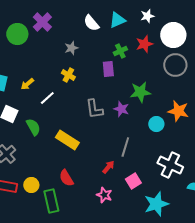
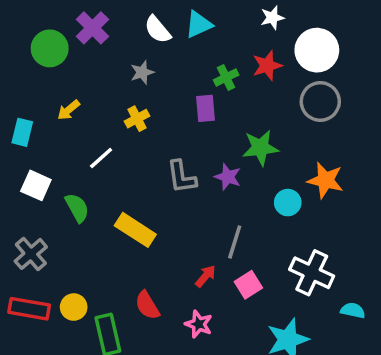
cyan triangle: (117, 20) -> (199, 24), moved
white semicircle: (91, 23) -> (158, 30), moved
yellow cross: (68, 75) -> (137, 119), turned 32
yellow arrow: (27, 84) -> (69, 110), moved
red semicircle: (66, 178) -> (147, 305), moved
pink square: (133, 181) -> (248, 285), moved

